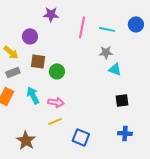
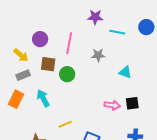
purple star: (51, 14) -> (95, 17), moved
pink line: (82, 27) -> (69, 43), moved
gray star: (106, 52) -> (98, 55), moved
pink arrow: (56, 102) -> (112, 105), moved

